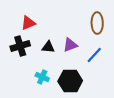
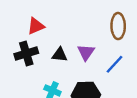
purple triangle: (70, 45) -> (86, 52), turned -35

